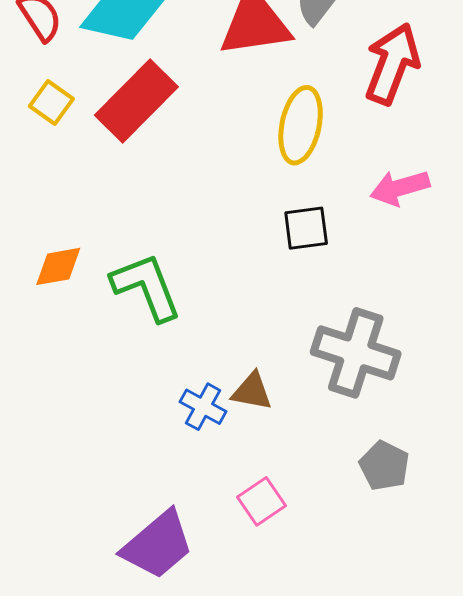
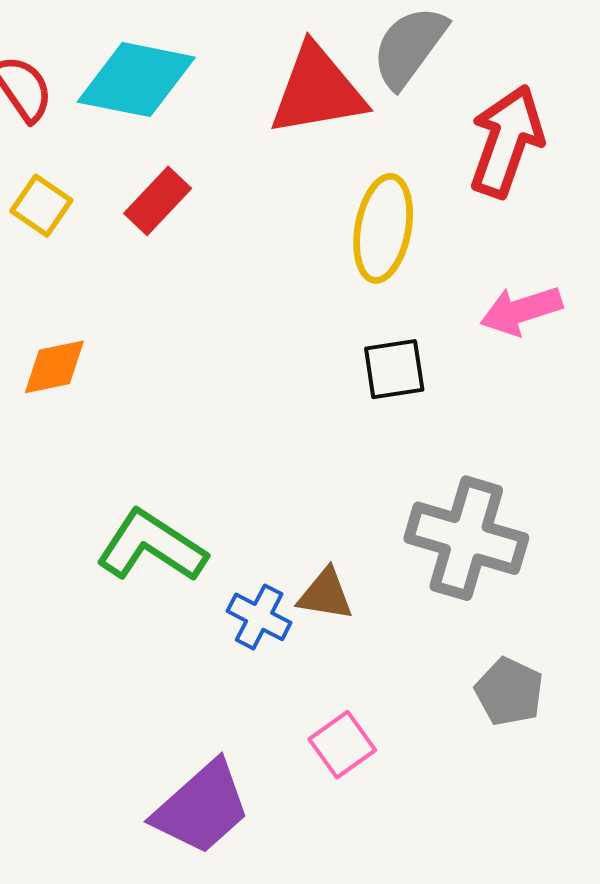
red rectangle: (136, 101) -> (158, 201), size x0.6
orange diamond: (58, 266) -> (54, 367), moved
green L-shape: (146, 287) -> (151, 546), moved, turned -34

